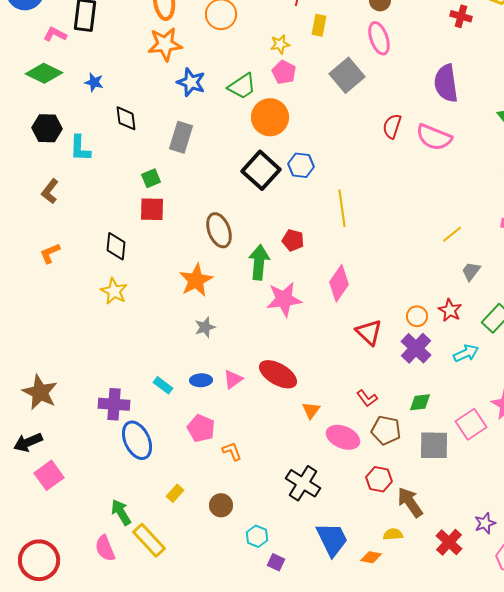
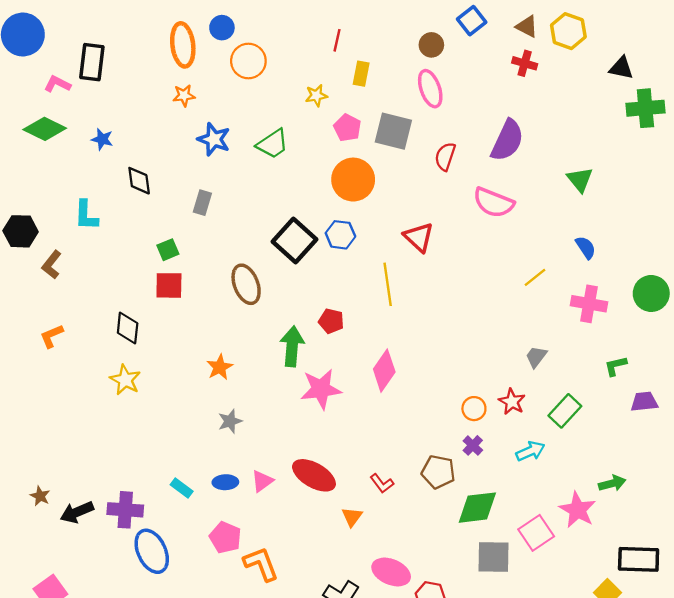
orange star: (165, 44) -> (184, 96), size x0.6
pink pentagon: (284, 72) -> (347, 128), moved
gray square: (347, 75) -> (393, 131), turned -36
purple semicircle: (446, 83) -> (507, 140), turned -147
orange circle: (270, 117) -> (353, 180), moved
red semicircle: (392, 126) -> (445, 157), moved
black hexagon: (47, 128) -> (21, 231), moved
gray rectangle: (181, 137) -> (202, 203), size x0.7
brown ellipse: (219, 230) -> (246, 284), moved
yellow line: (452, 234) -> (535, 277), moved
orange star: (196, 280) -> (220, 367), size x0.7
red triangle: (369, 332) -> (419, 237), moved
purple cross: (416, 348) -> (473, 445), size x0.6
brown star: (40, 392) -> (40, 496), size x0.5
red L-shape: (367, 398) -> (382, 483), moved
green diamond: (420, 402) -> (477, 508), size x1.6
brown pentagon: (386, 430) -> (438, 472), moved
pink ellipse: (343, 437) -> (391, 572), moved
black arrow: (28, 442) -> (77, 512), moved
orange L-shape: (232, 451) -> (261, 564), size x1.6

